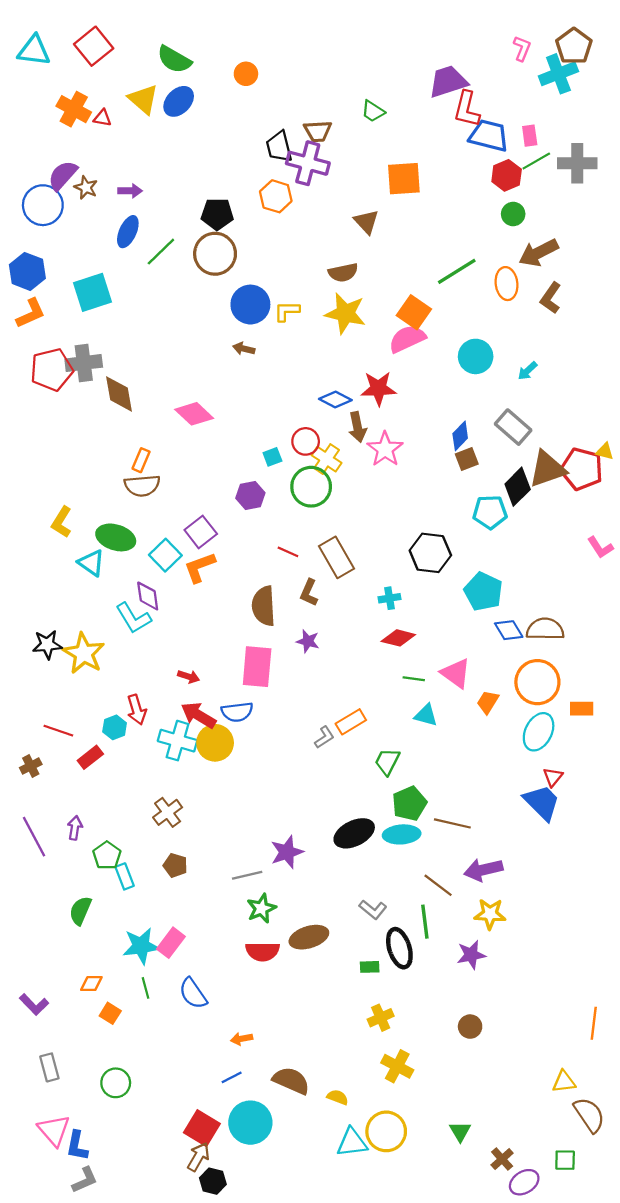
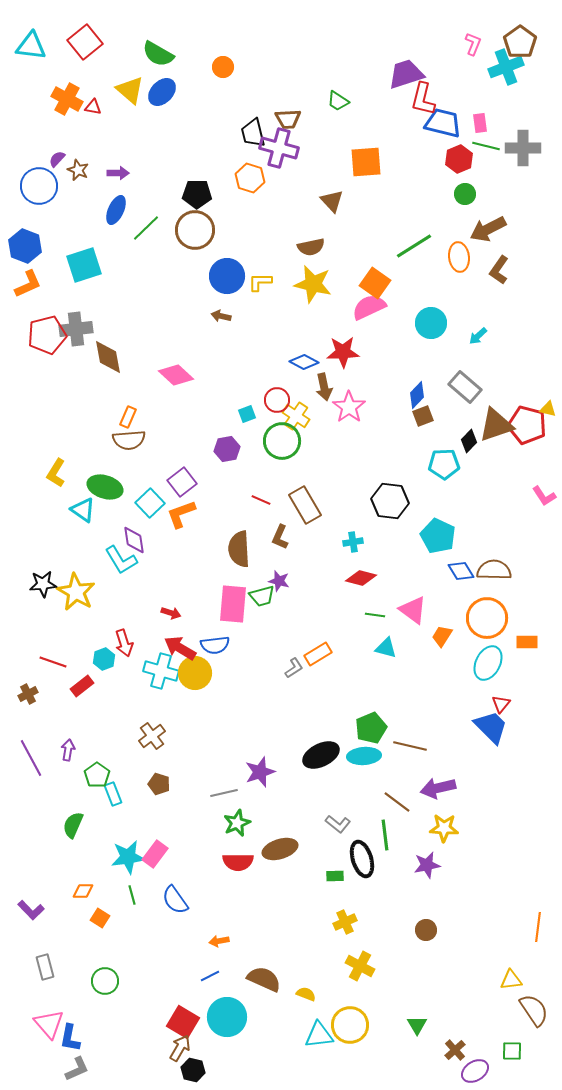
green line: (536, 161) -> (486, 146), turned 44
purple semicircle: (63, 175) -> (57, 159), size x0.6
black diamond: (518, 487) -> (469, 441), size x0.7
green trapezoid: (387, 762) -> (262, 596), moved, turned -132

